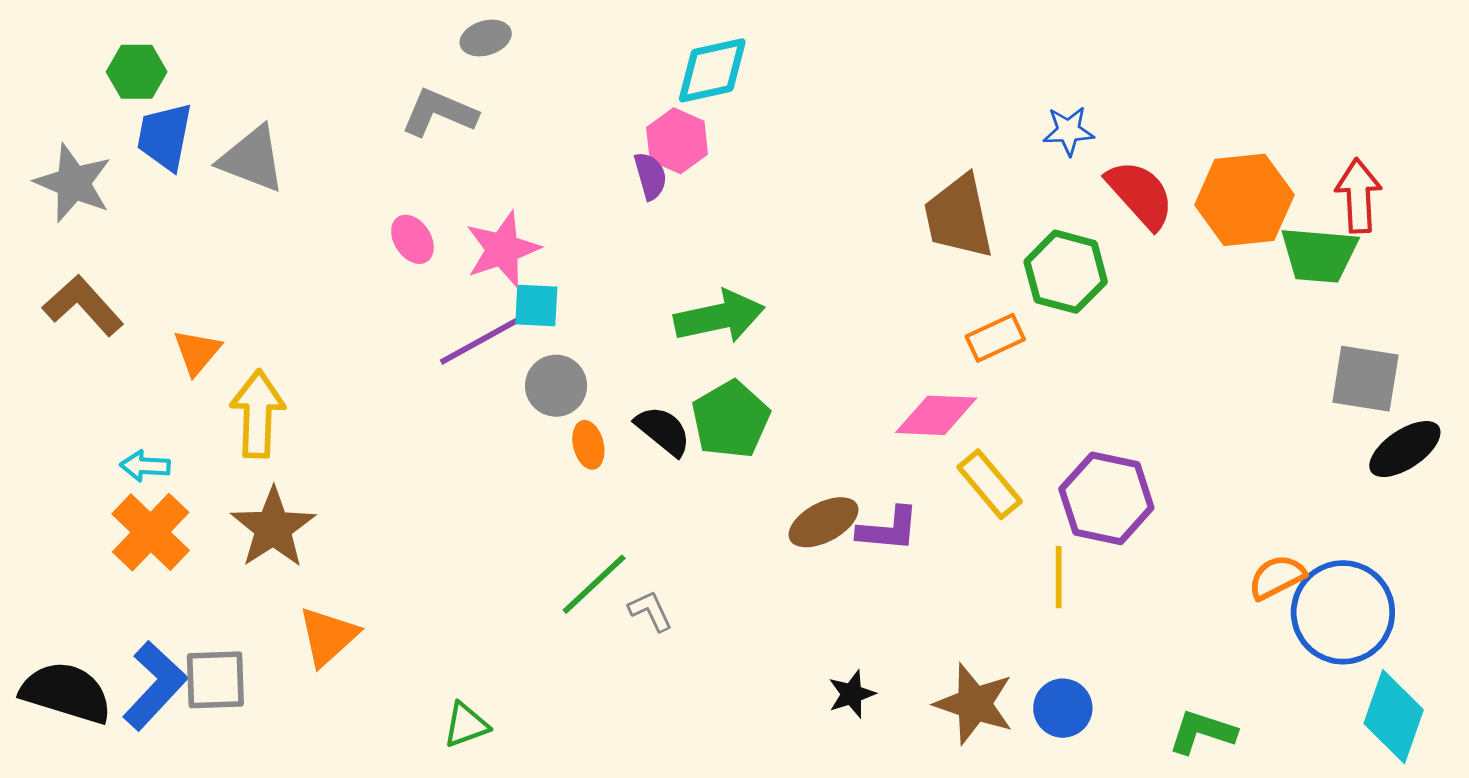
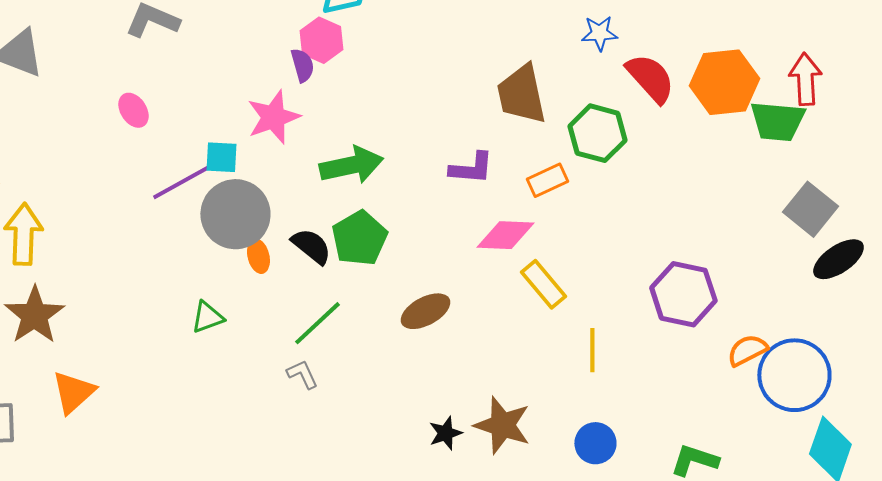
pink star: (503, 249) -> (273, 117), moved
gray square: (1365, 379) -> (810, 209), turned 30
gray circle: (556, 386) -> (235, 214), size x1.6
purple hexagon: (1106, 498) -> (683, 294), moved
purple L-shape: (888, 529) -> (471, 168), moved
green line: (594, 584) -> (317, 323), moved
brown star: (974, 704) -> (502, 425), moved
green triangle: (466, 725) -> (207, 317), moved

